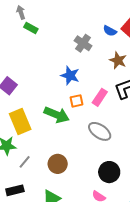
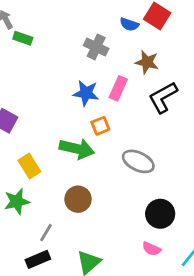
pink rectangle: (100, 97) -> (118, 88), moved
yellow rectangle: (20, 122) -> (29, 166), size x0.7
gray line: (25, 162) -> (46, 233), moved
brown circle: (58, 164) -> (78, 199), moved

